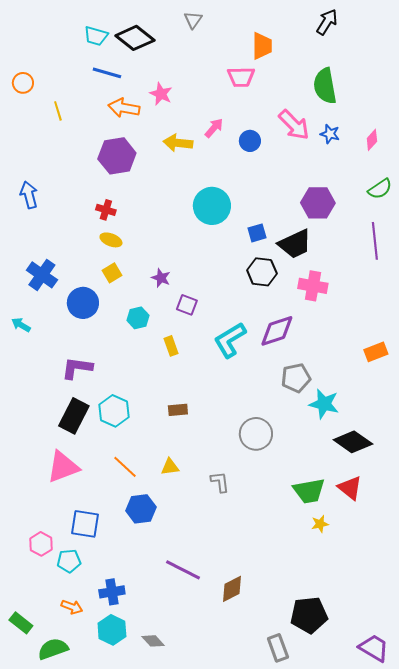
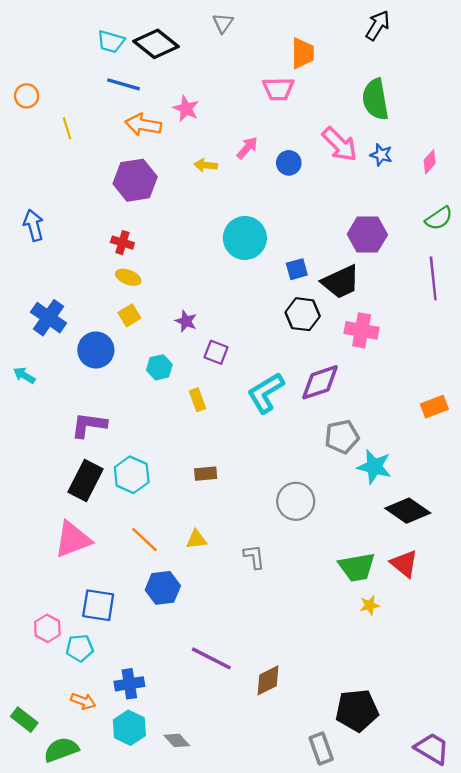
yellow arrow: (178, 143) -> (206, 165), size x0.7

